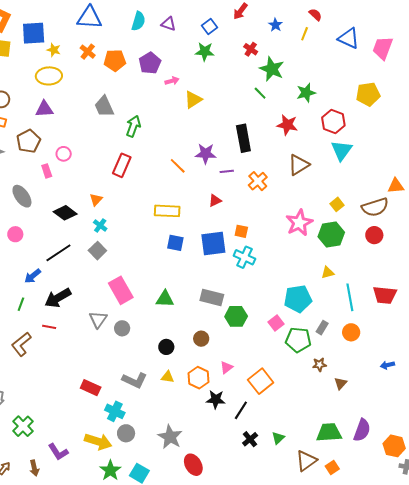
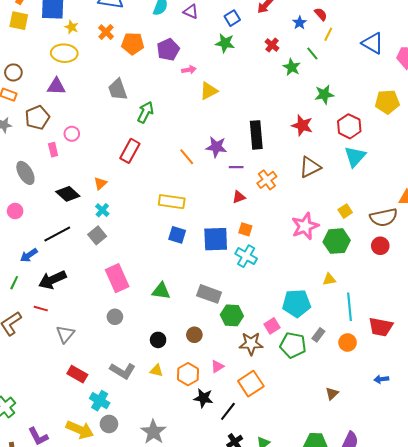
red semicircle: (315, 15) -> (321, 14), moved
green star: (272, 69) -> (292, 67), size x0.7
green line: (260, 93) -> (312, 53), moved
red triangle: (215, 200) -> (239, 197), moved
red trapezoid: (385, 295) -> (381, 327), moved
gray triangle: (98, 320) -> (65, 334), moved
brown star: (319, 365) -> (251, 344), moved, size x1.6

